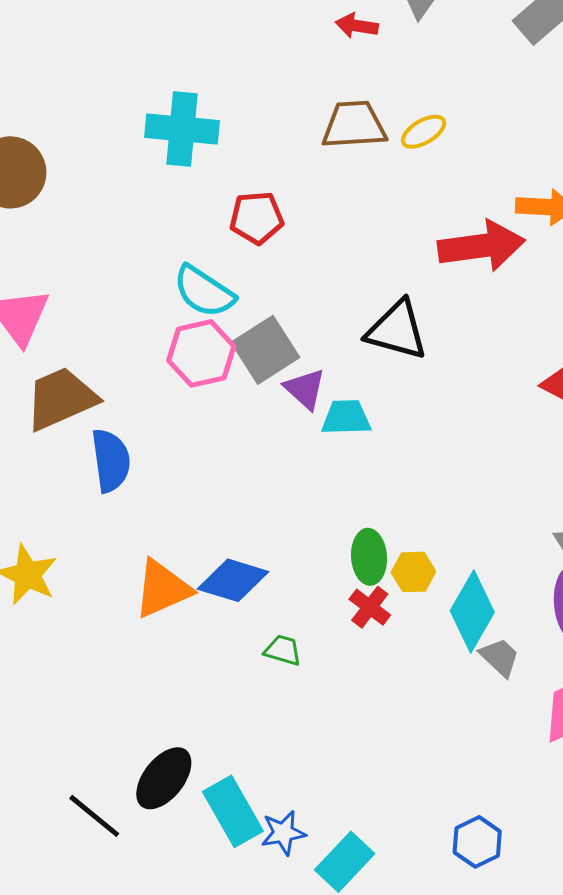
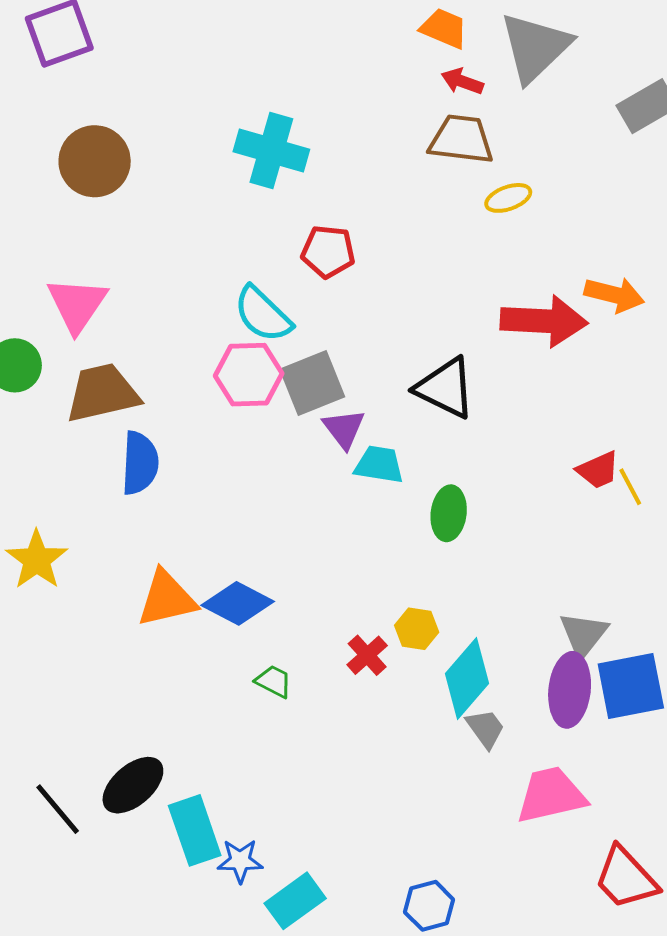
brown trapezoid: (354, 125) -> (461, 139), moved
green ellipse: (369, 557) -> (449, 513), moved

